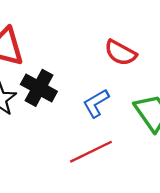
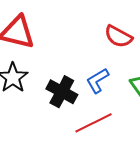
black cross: (39, 88) -> (62, 92), moved

